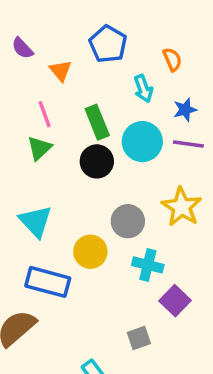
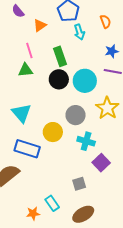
orange triangle: (61, 71) -> (40, 25), turned 32
cyan arrow: (143, 89) -> (79, 32), moved
cyan circle: (142, 142) -> (85, 81), moved
green triangle: (39, 148) -> (26, 70), turned 35

